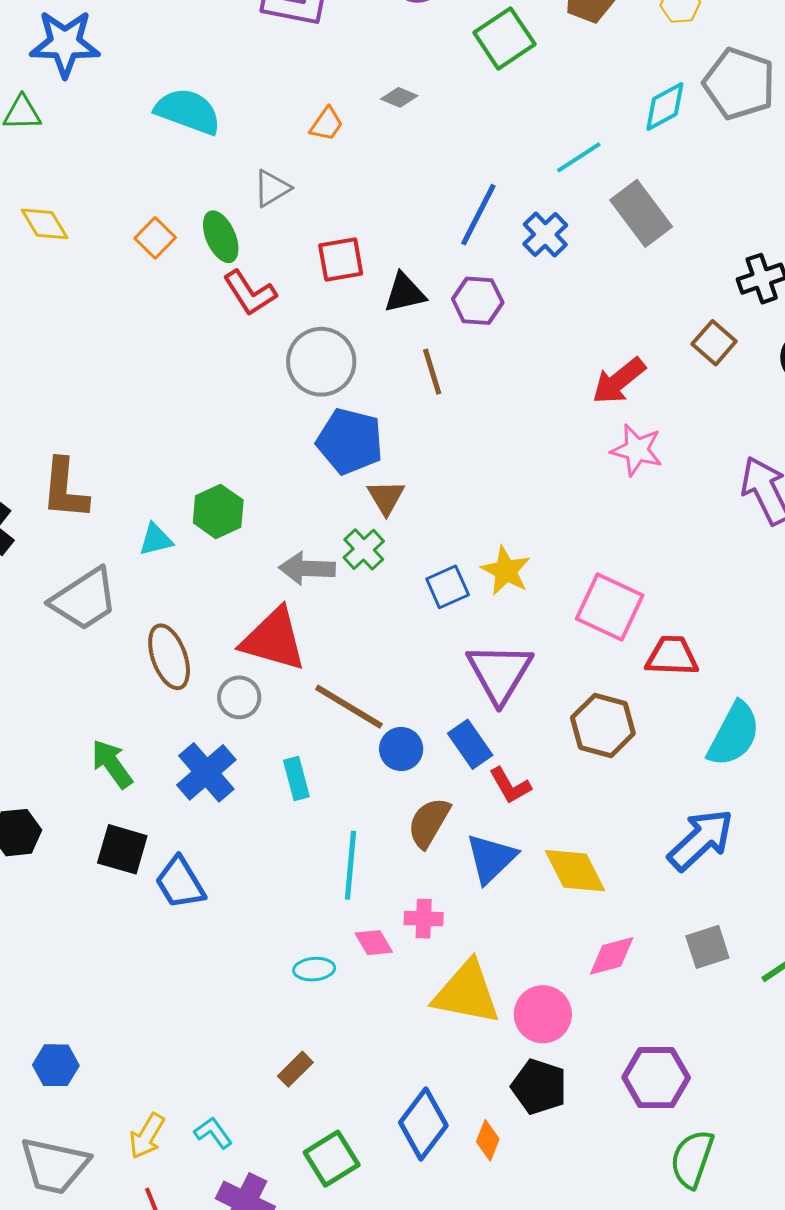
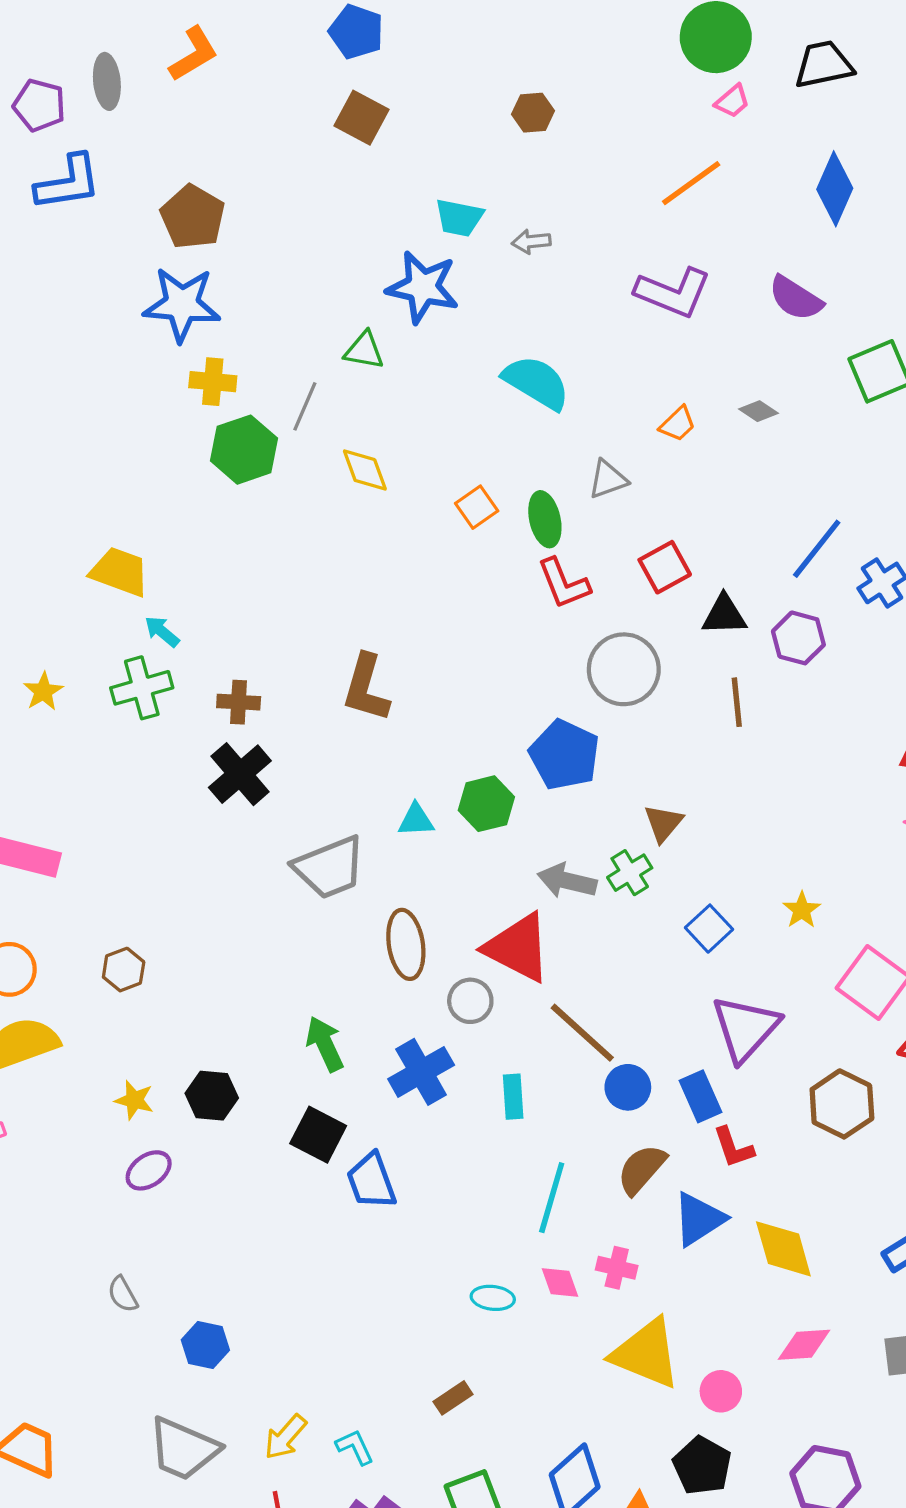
red square: (341, 259) -> (665, 567), turned -30
blue pentagon: (350, 441) -> (564, 755), moved
brown L-shape: (65, 489) -> (366, 688), moved
yellow star: (506, 571) -> (802, 910), moved, size x0.7
blue square: (448, 587) -> (709, 929), turned -30
pink circle: (543, 1014) -> (721, 1391), size x0.7

